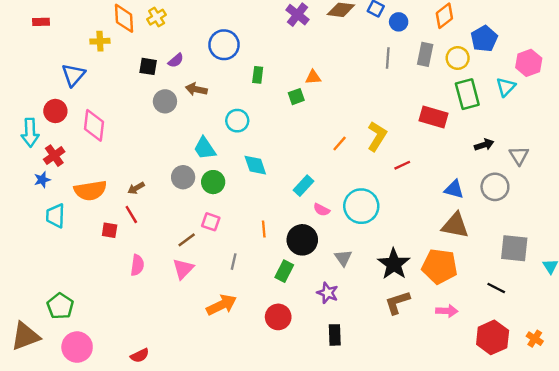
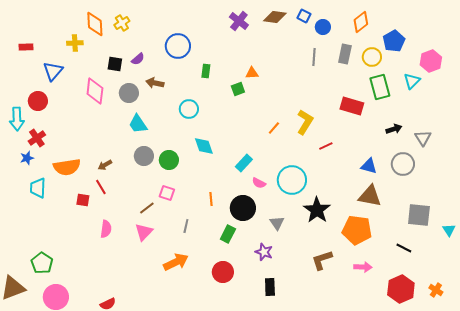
red rectangle: (41, 22) -> (26, 47), moved
pink diamond: (94, 125) -> (95, 91), moved
cyan trapezoid: (205, 148) -> (138, 124), moved
black star: (394, 264) -> (317, 210), moved

